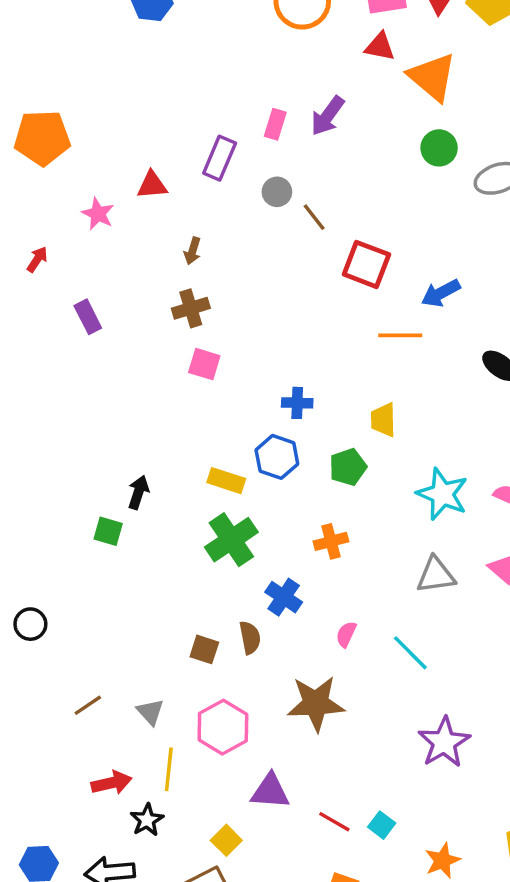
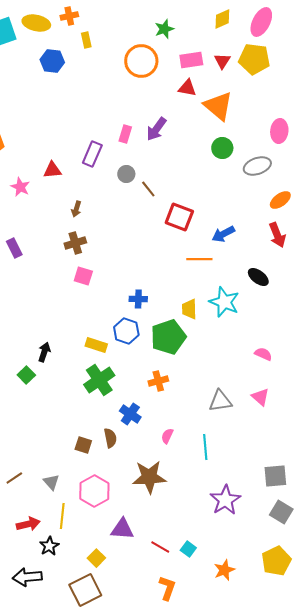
green pentagon: (348, 467) -> (168, 337), size x1.6
cyan star: (442, 494) -> (224, 302), moved
green square: (108, 531) -> (26, 375), turned 30
cyan line: (410, 653) -> (205, 447), turned 40

